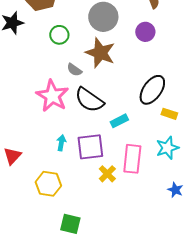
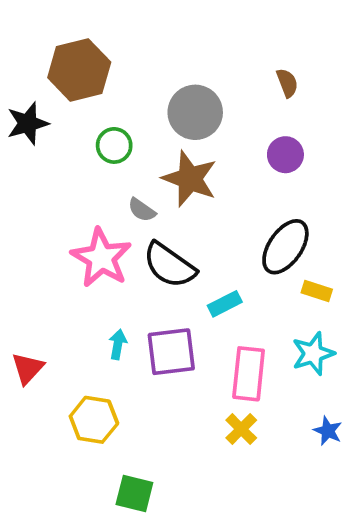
purple circle: (145, 32) -> (285, 155), moved
yellow cross: (107, 174) -> (241, 429), moved

